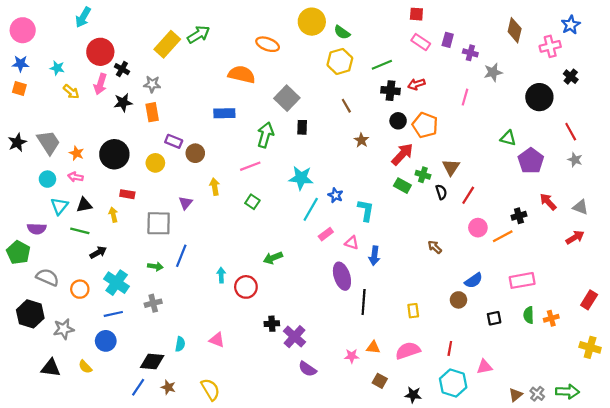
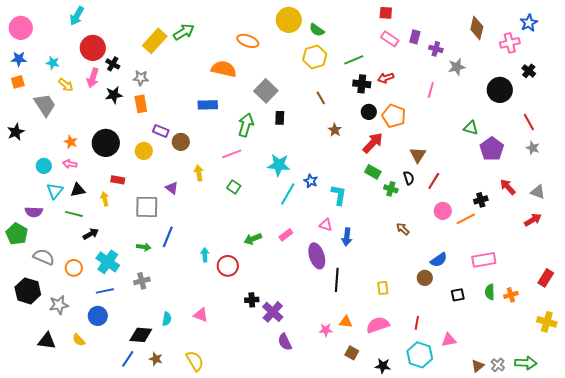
orange square: (19, 88) -> (18, 82), turned -32
gray trapezoid: (49, 142) -> (45, 105), moved
green cross: (423, 175) -> (391, 189), moved
purple triangle: (186, 203) -> (172, 188), turned -32
pink rectangle: (326, 234) -> (286, 235), moved
purple semicircle: (307, 369) -> (285, 342), turned 30

